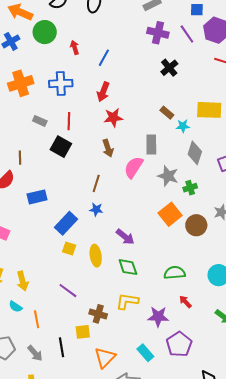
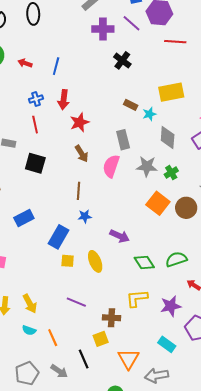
red arrow: (75, 47) -> (25, 63), turned -40
blue cross: (61, 83) -> (36, 99), moved, size x0.6
red line: (69, 121) -> (35, 125), moved
green diamond: (128, 267) -> (144, 263), moved

